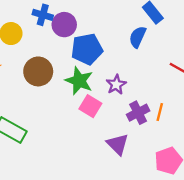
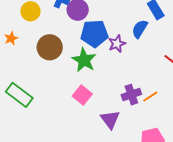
purple star: (116, 85) -> (117, 44), moved
pink square: (90, 106) -> (82, 95), moved
orange line: (160, 112) -> (150, 96), turned 35

